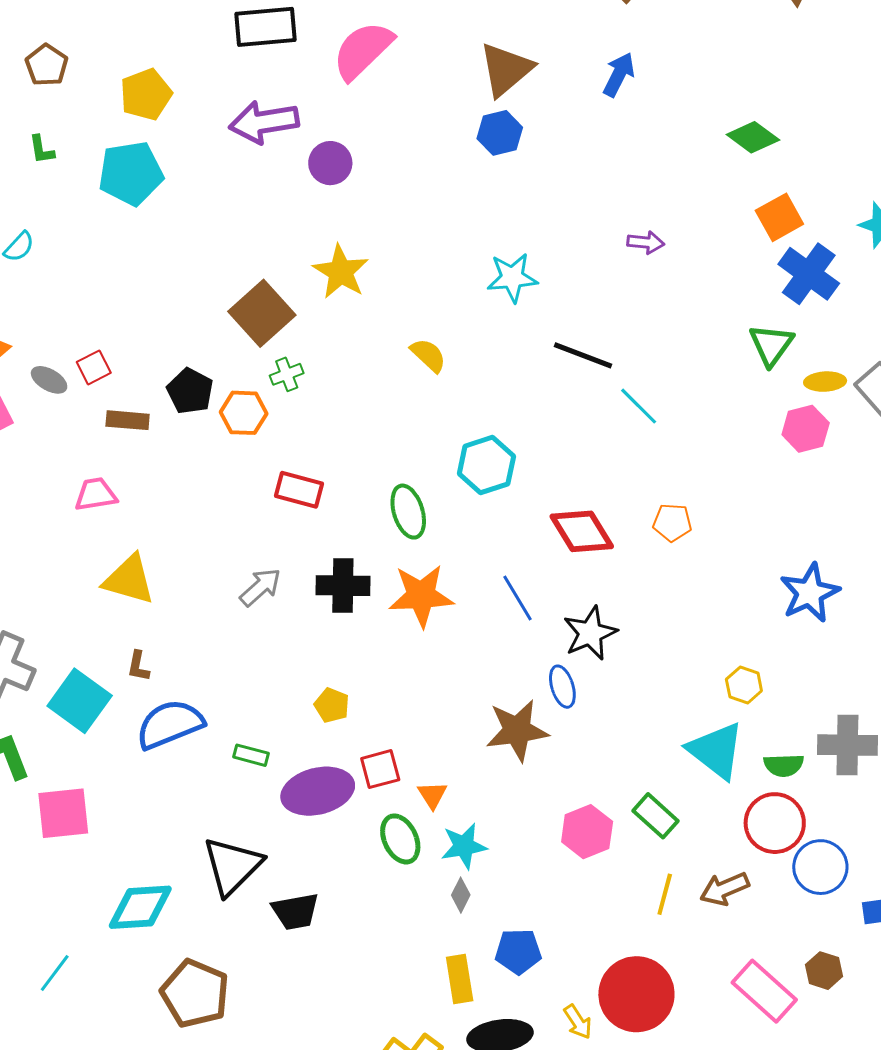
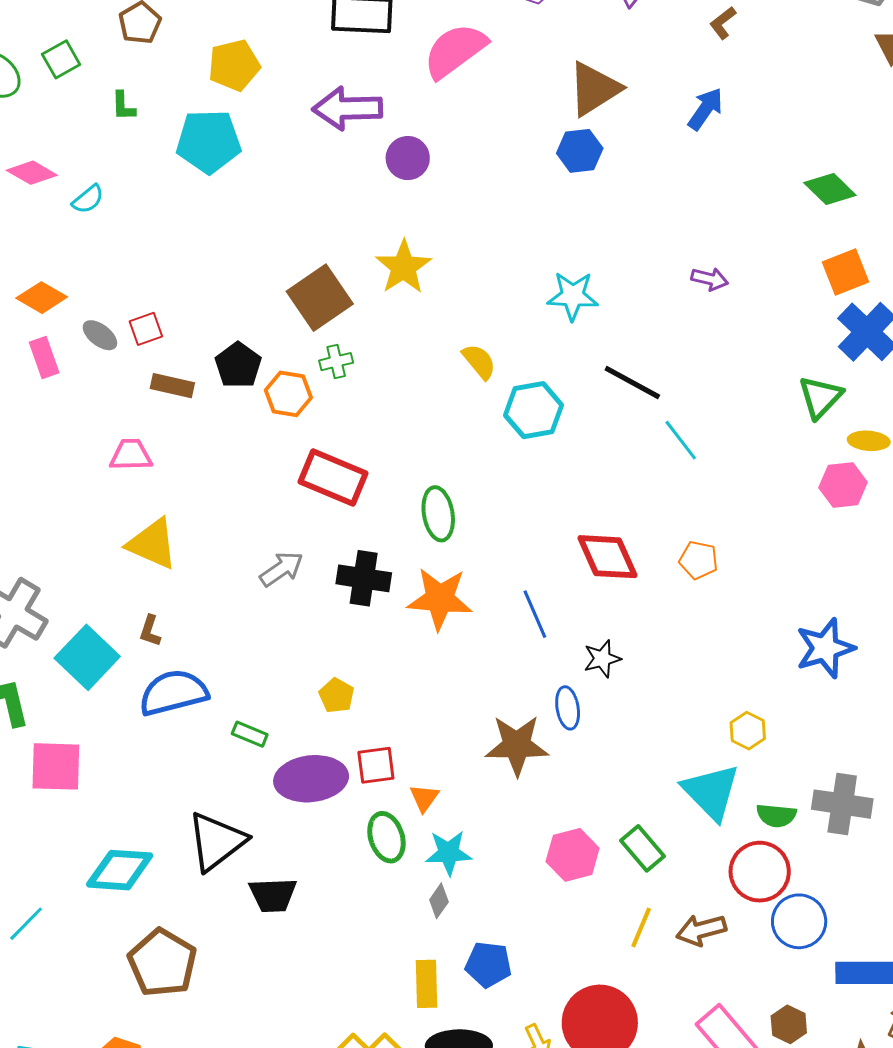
cyan hexagon: (486, 465) -> (533, 410), moved
red rectangle: (299, 490) -> (333, 478), size x1.4
black star: (590, 633) -> (602, 659), size x0.7

